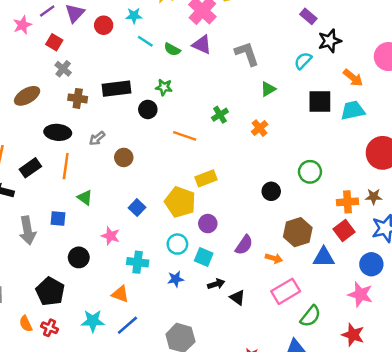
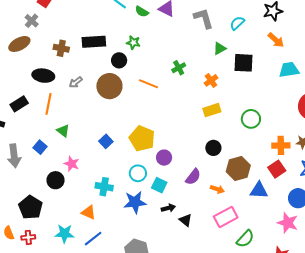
cyan semicircle: (303, 61) -> (237, 23), moved
gray cross: (63, 69) -> (32, 21), moved
orange arrow: (353, 78) -> (276, 40), moved
black square: (320, 101) -> (243, 63), moved
brown circle: (124, 157) -> (109, 86), moved, size x1.6
yellow rectangle: (206, 178) -> (212, 110), moved
black circle: (271, 191) -> (213, 148), moved
blue square: (58, 219) -> (40, 147), turned 32
pink star: (110, 236) -> (72, 164), moved
blue star: (176, 279) -> (135, 202), size x1.6
red cross: (49, 328) -> (28, 237), turned -32

